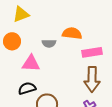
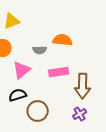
pink rectangle: (92, 52) -> (59, 72), moved
pink triangle: (31, 63) -> (22, 70), turned -42

